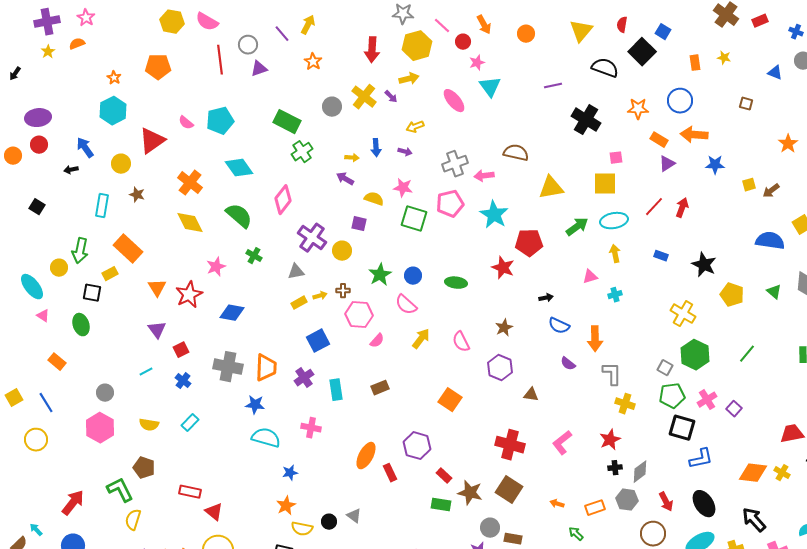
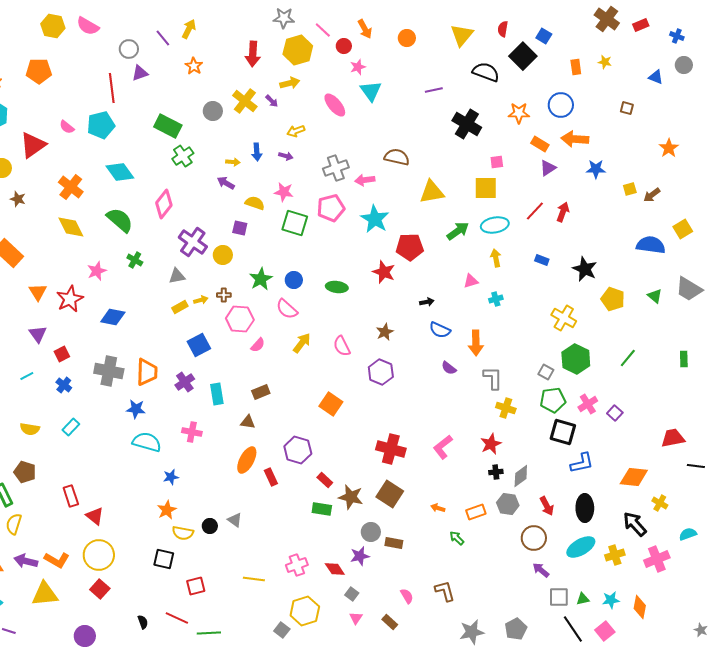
red line: (220, 60) -> (112, 88), moved
brown triangle: (531, 395) -> (248, 422), moved
yellow cross: (782, 473) -> (660, 503), moved
red rectangle: (190, 492) -> (71, 496), turned 60
black ellipse: (704, 504) -> (585, 508), turned 32

